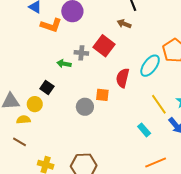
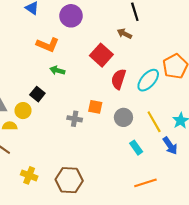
orange L-shape: (51, 25) -> (48, 45), moved
gray cross: (81, 53) -> (75, 119), moved
red semicircle: (123, 78) -> (119, 79), moved
gray circle: (85, 107) -> (123, 117), moved

